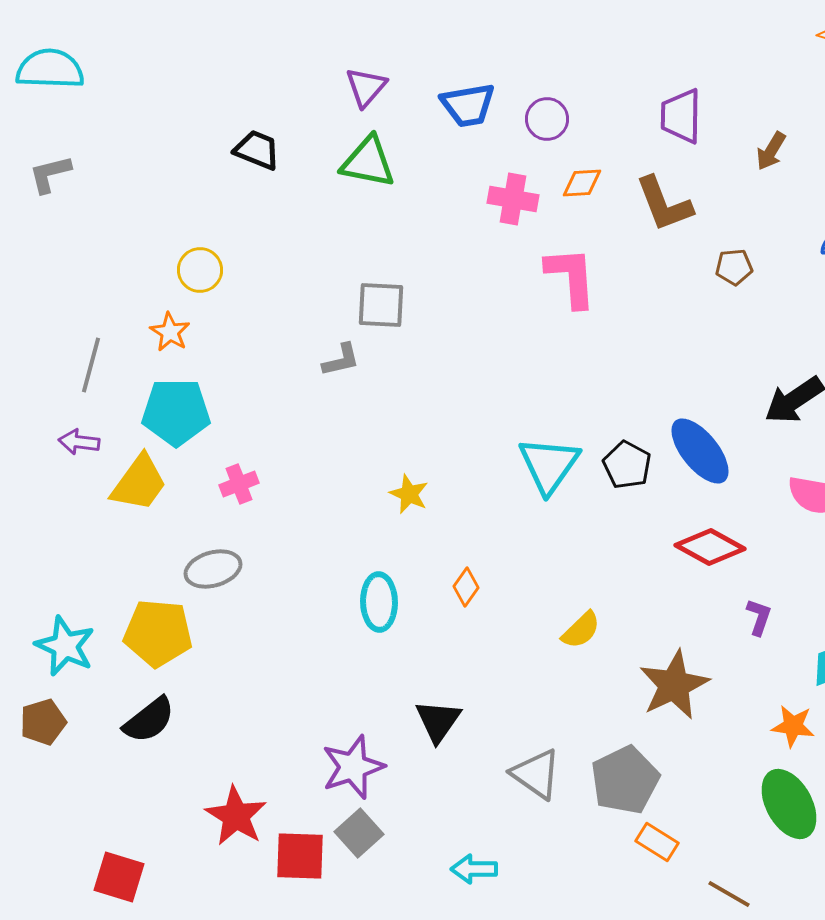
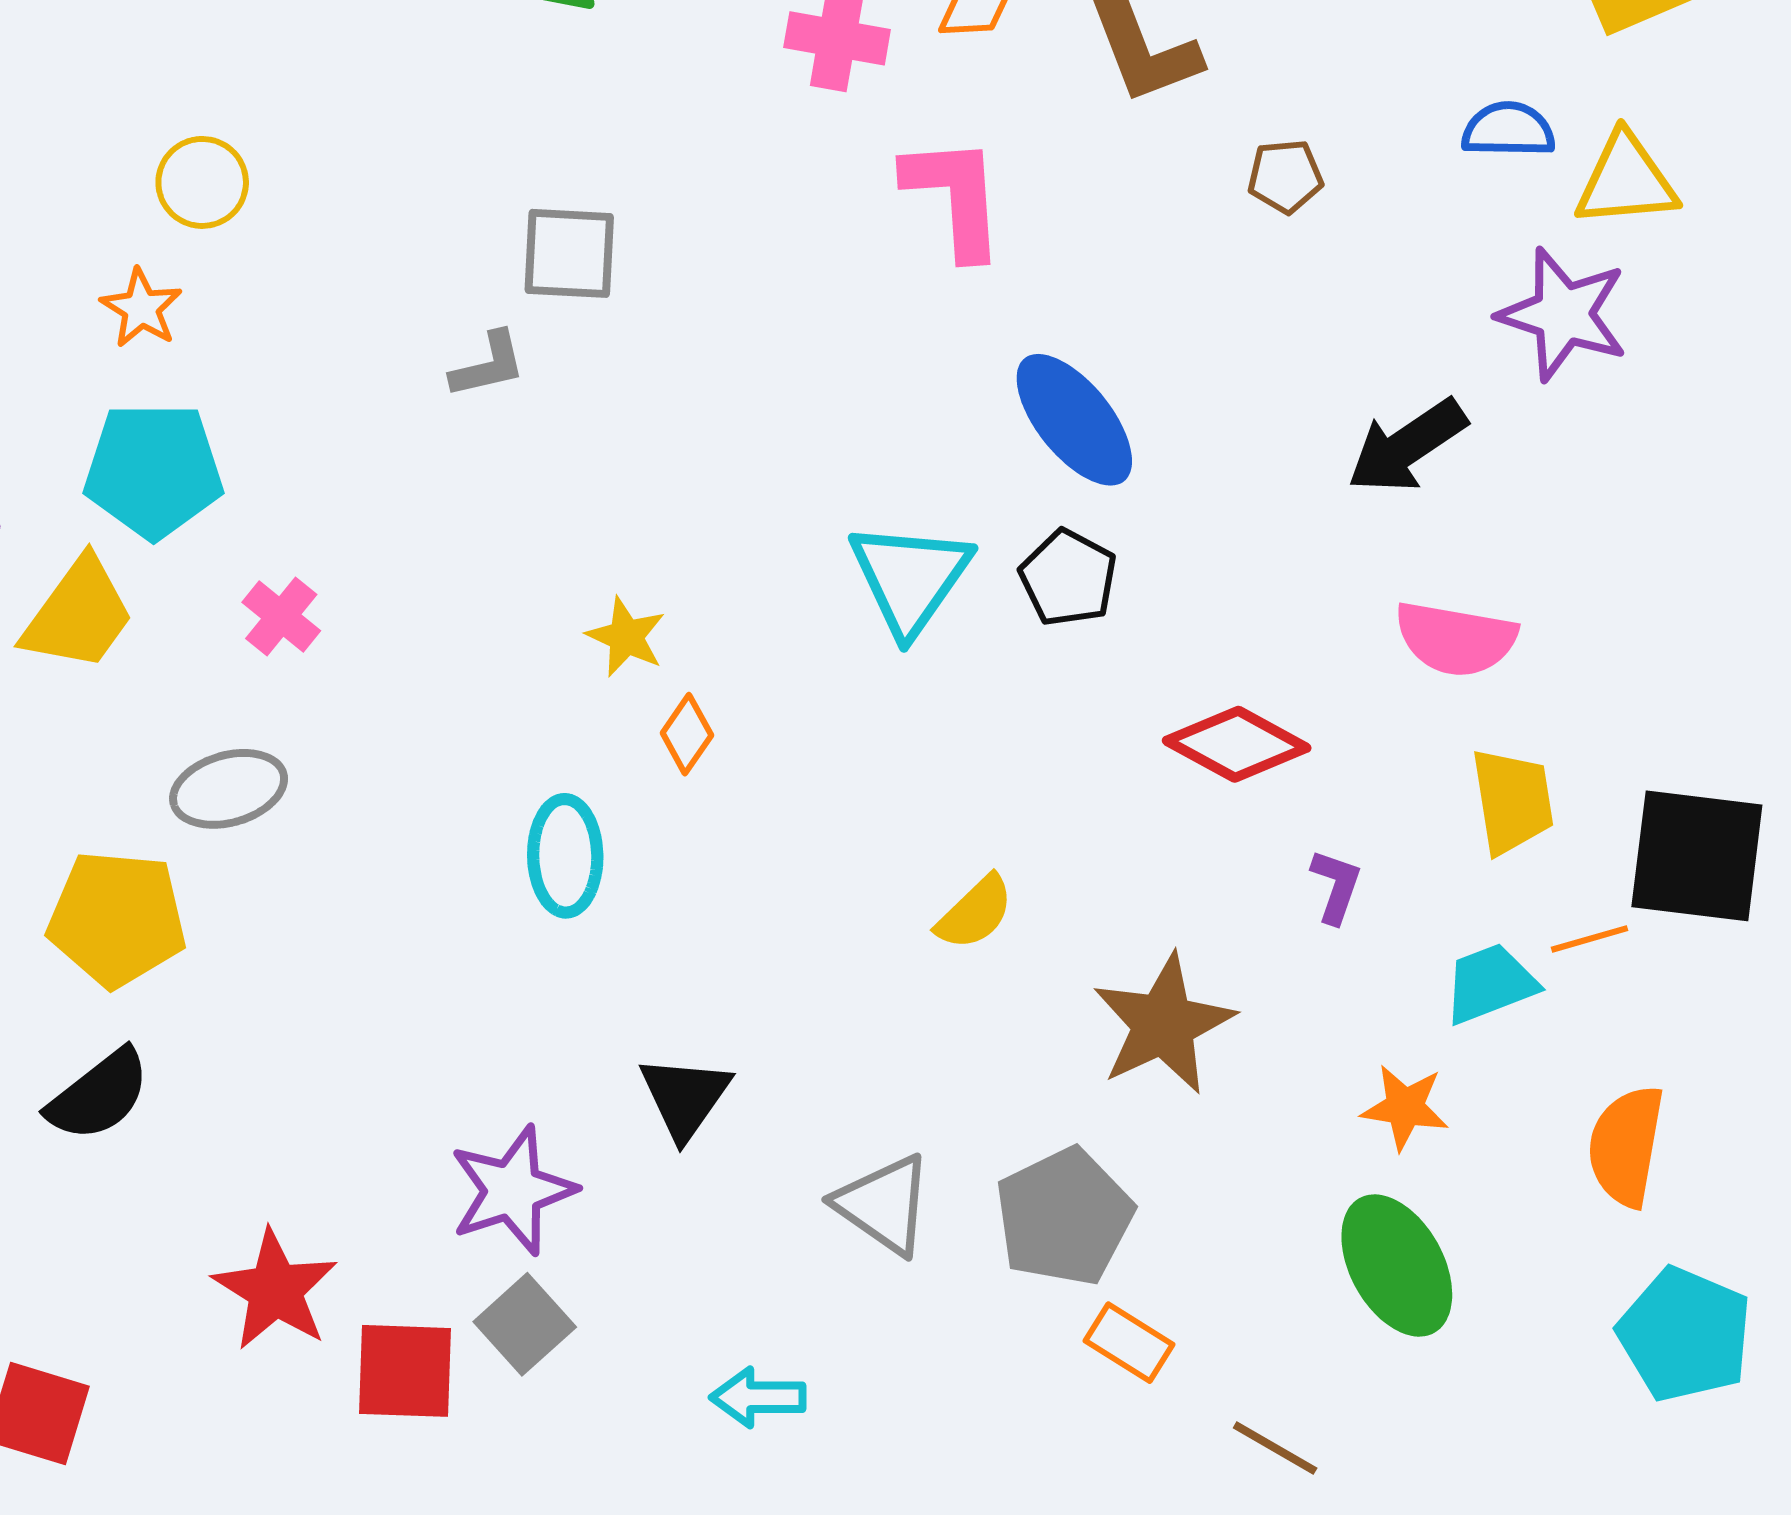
blue ellipse: (700, 451) -> (1074, 420), moved
pink cross: (239, 484) -> (281, 616), turned -30
orange diamond: (466, 587) -> (687, 734), moved

